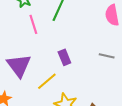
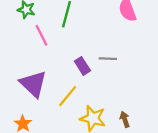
gray line: (107, 56) -> (108, 59), moved

